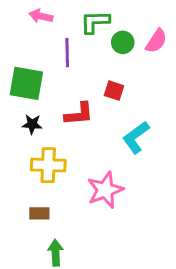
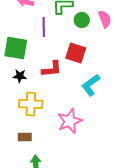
pink semicircle: (156, 41) -> (105, 19), turned -54
red square: (114, 91) -> (76, 53), size x1.5

